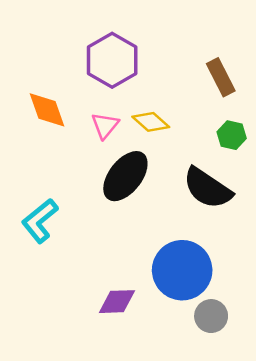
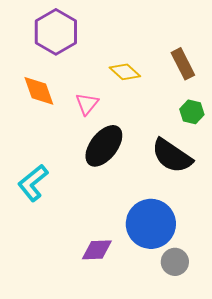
purple hexagon: (112, 60) -> (56, 32), moved
yellow diamond: (151, 122) -> (125, 72), moved

